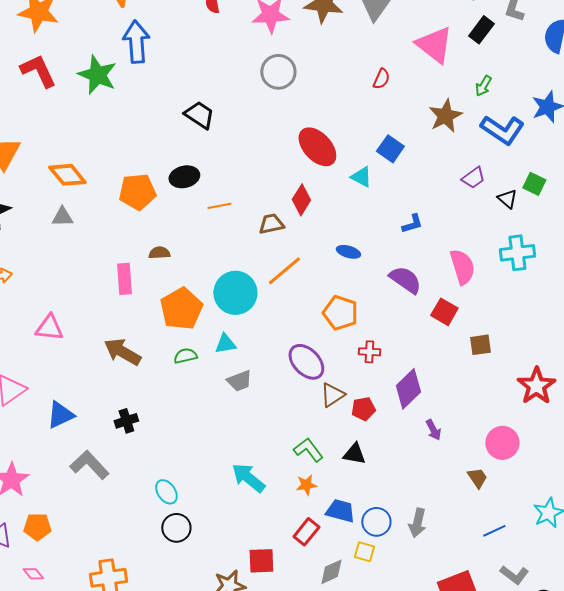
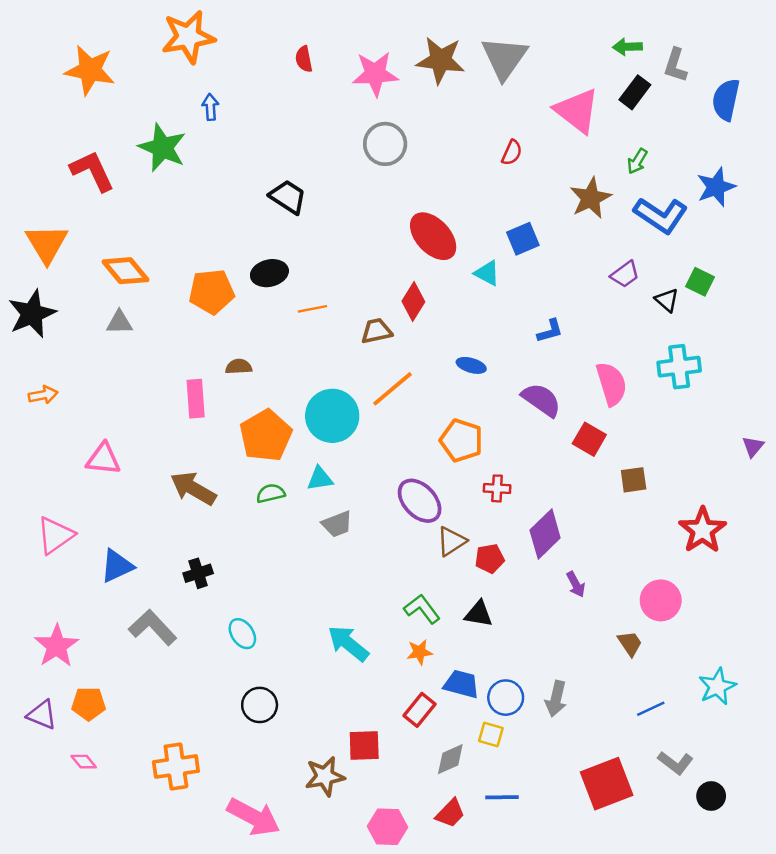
blue arrow: (136, 42) -> (210, 107), size x0.5
red L-shape: (38, 71) -> (92, 171), moved
blue square: (390, 149) -> (523, 239), turned 32
cyan ellipse: (166, 492) -> (242, 634), moved

